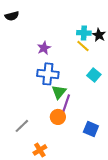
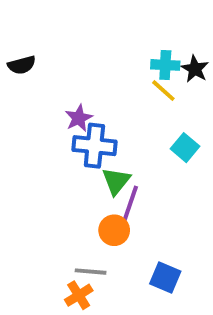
black semicircle: (12, 16) -> (22, 65), moved
purple star: (44, 48) -> (79, 118), moved
gray line: (22, 126) -> (91, 272), moved, turned 49
blue square: (91, 129) -> (165, 277), moved

